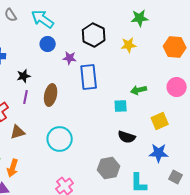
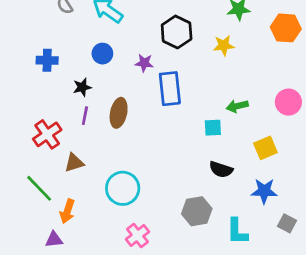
blue circle: (48, 44) -> (102, 54), moved
orange hexagon: (175, 47) -> (286, 28), moved
cyan circle: (60, 139) -> (123, 188), moved

